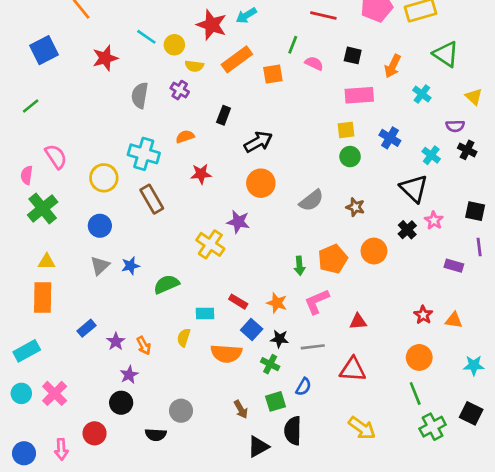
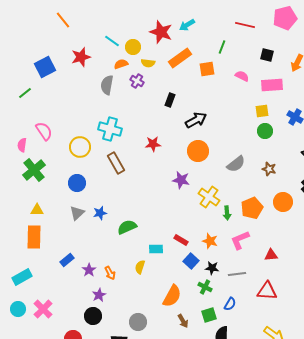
blue square: (44, 50) -> (45, 67), moved
pink semicircle: (314, 63) -> (242, 76), moved
orange semicircle: (185, 137) -> (121, 64), moved
yellow cross: (210, 244) -> (209, 197), moved
orange semicircle: (226, 353) -> (172, 296), moved, turned -65

